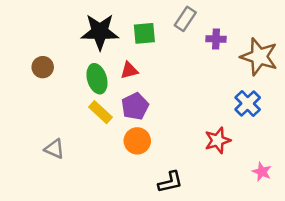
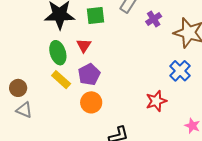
purple cross: (216, 39) -> (154, 19), turned -35
brown circle: (43, 67) -> (18, 88), moved
red triangle: (129, 70) -> (84, 45), turned -42

